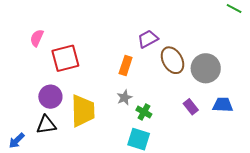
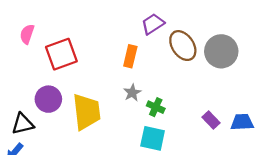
blue trapezoid: (223, 105) -> (242, 122), moved
purple rectangle: (191, 107) -> (211, 120), moved
black triangle: (46, 125) -> (23, 124), moved

